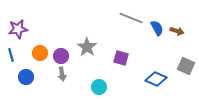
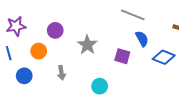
blue semicircle: (157, 28) -> (142, 39), moved
purple circle: (61, 56) -> (55, 30), moved
blue diamond: (156, 79) -> (164, 57), moved

